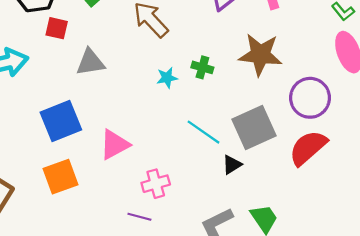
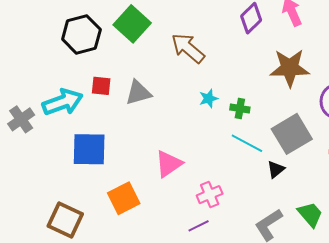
red square: (57, 28) -> (101, 86), moved
green cross: (202, 67) -> (240, 109), moved
blue square: (61, 121) -> (89, 149), moved, turned 30
purple line: (139, 217) -> (199, 226), turned -35

